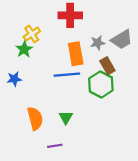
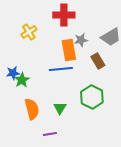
gray star: (98, 43) -> (81, 40), moved
green star: (24, 49) -> (22, 80), moved
green hexagon: (101, 84) -> (92, 97), moved

